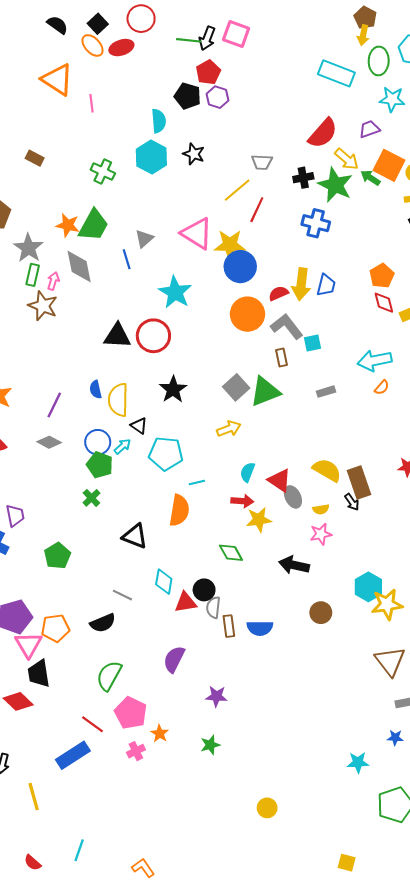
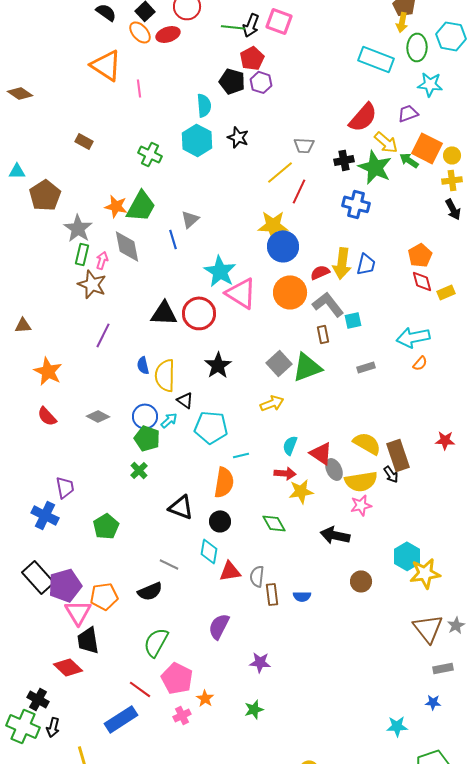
pink triangle: (197, 233) -> (241, 293), moved
purple line: (54, 405) -> (103, 335), moved
yellow semicircle: (321, 509) -> (361, 481), size x2.0
black circle: (204, 590) -> (220, 521), moved
blue semicircle: (260, 628) -> (302, 596), size x0.7

